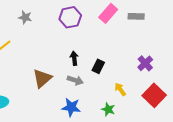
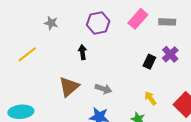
black arrow: (74, 58) -> (83, 52), moved
purple cross: (145, 63) -> (170, 54), moved
black rectangle: (98, 66) -> (149, 62), moved

